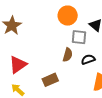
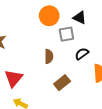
brown semicircle: (68, 55) -> (49, 56), moved
brown rectangle: (50, 80) -> (62, 83), moved

